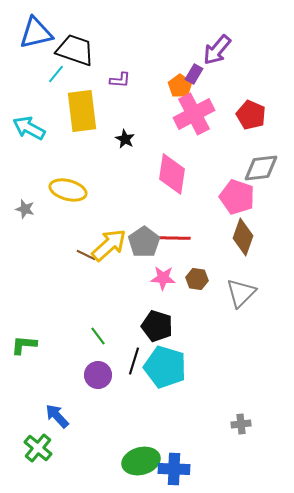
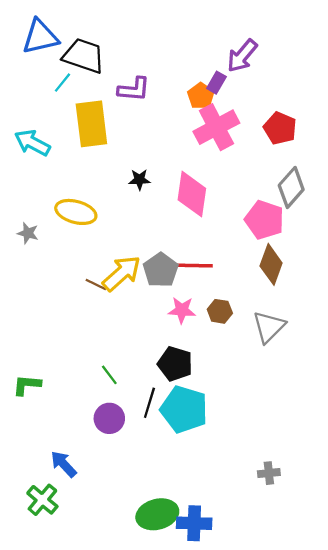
purple L-shape: (120, 80) -> (134, 89), size x1.4
black star: (125, 139) -> (139, 180), moved, turned -30
gray diamond: (261, 168) -> (291, 187), turned -42

